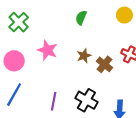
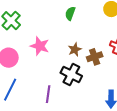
brown cross: (104, 64) -> (95, 57), turned 35
black cross: (86, 100) -> (71, 74), moved

